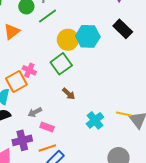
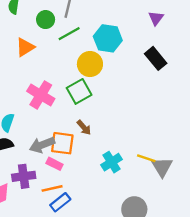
cyan hexagon: (88, 36) -> (108, 38), moved
pink cross: (29, 70) -> (41, 95), size x1.6
orange square: (16, 81) -> (62, 143), moved, turned 30
gray arrow: (35, 112) -> (42, 145), size x1.5

